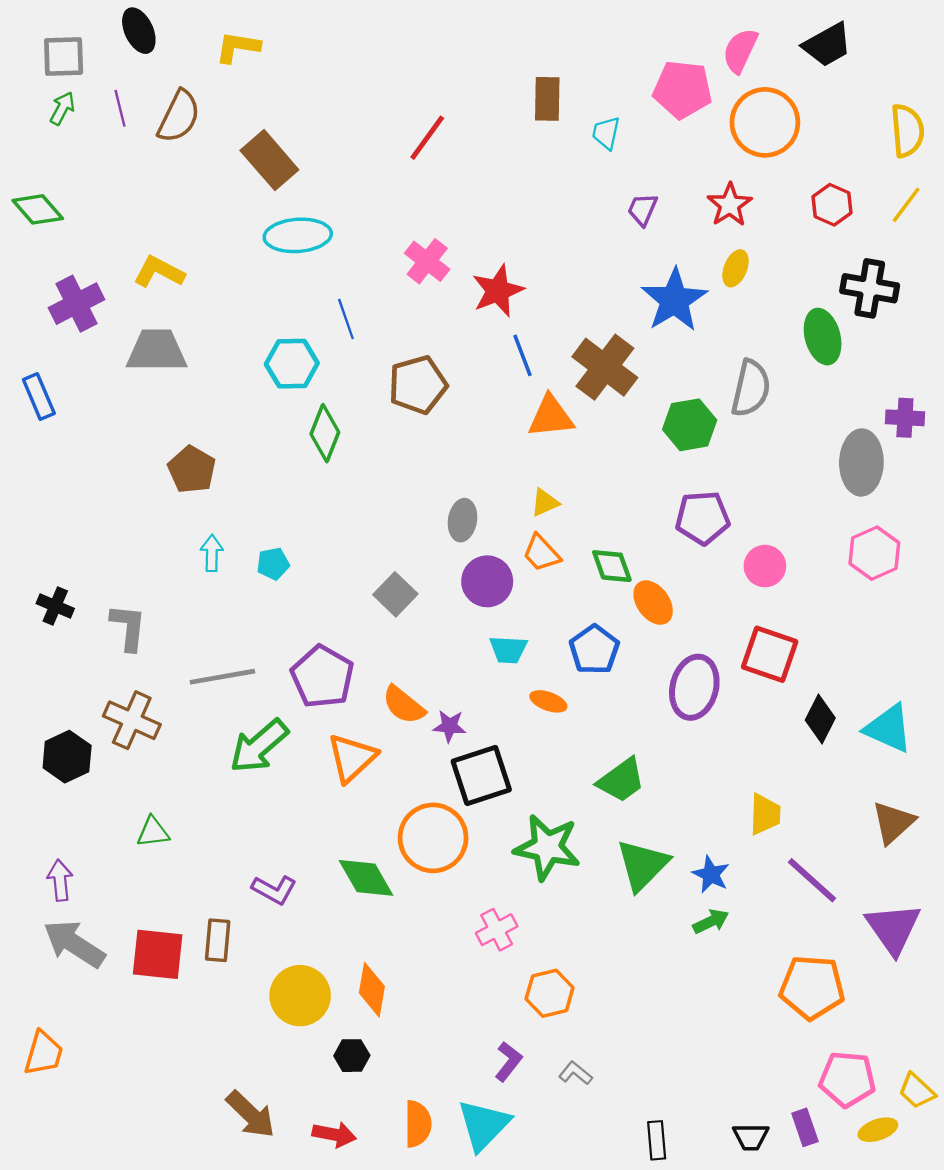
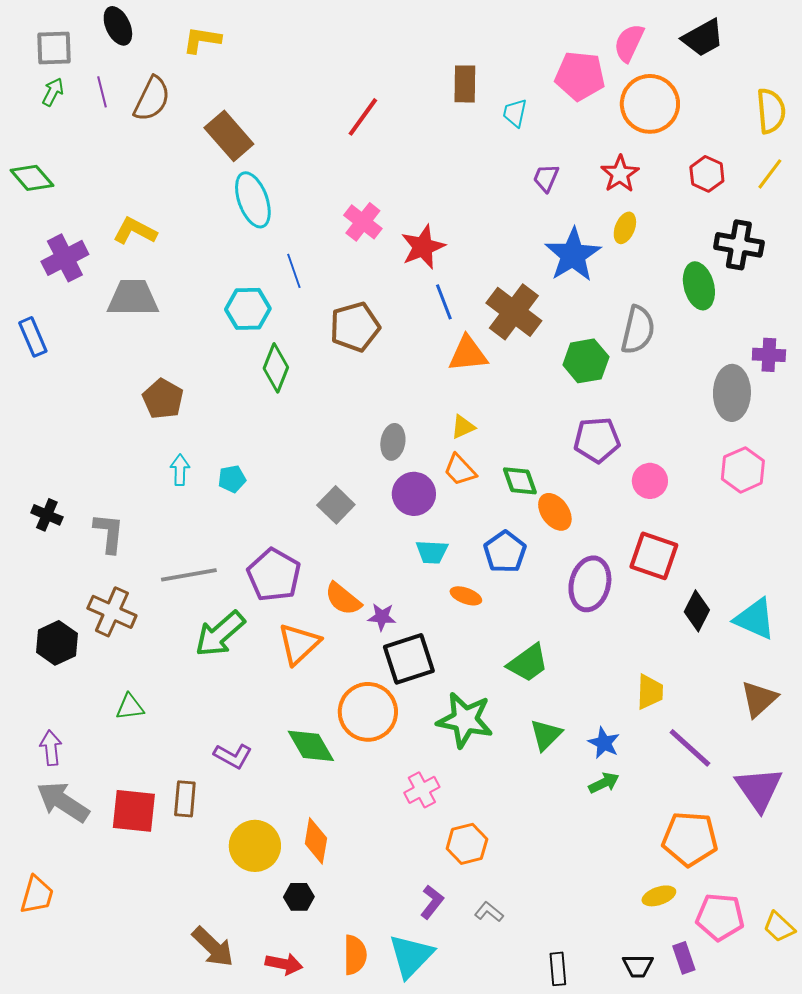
cyan ellipse: (298, 235) -> (253, 200), turned 74
green triangle: (643, 865) -> (546, 735), size x0.7
yellow ellipse: (878, 1130) -> (659, 896), moved

